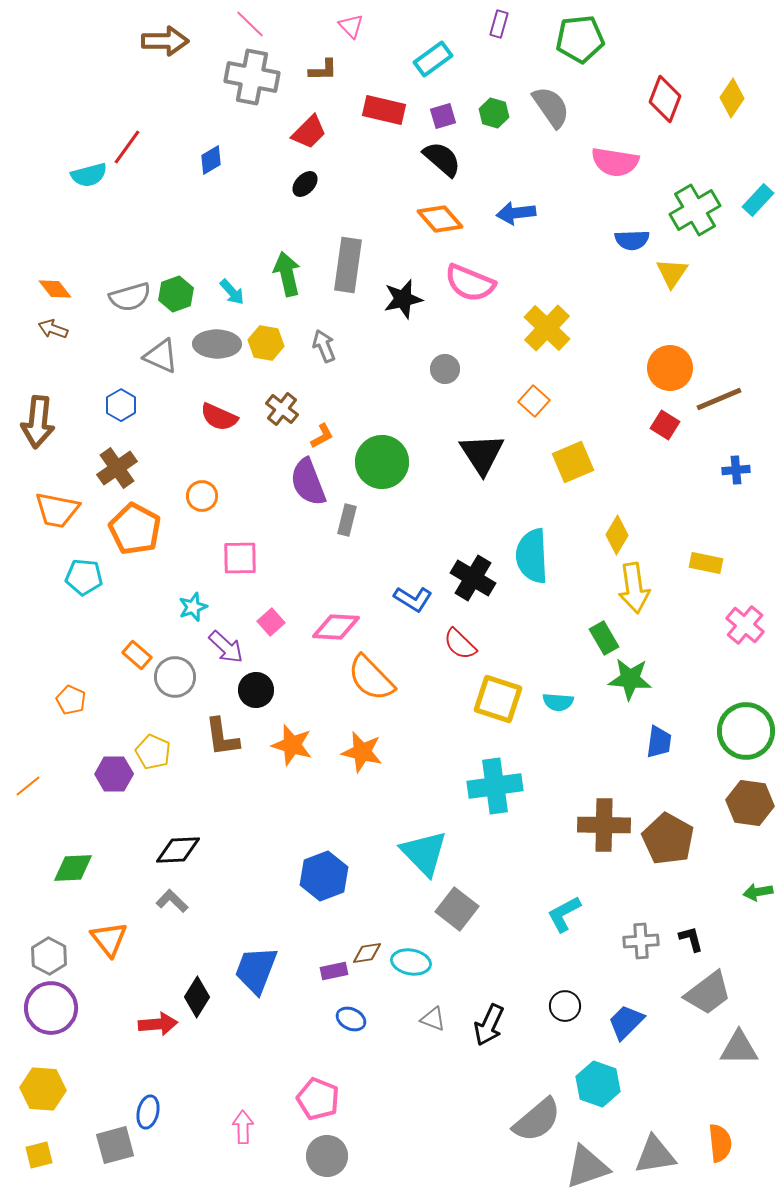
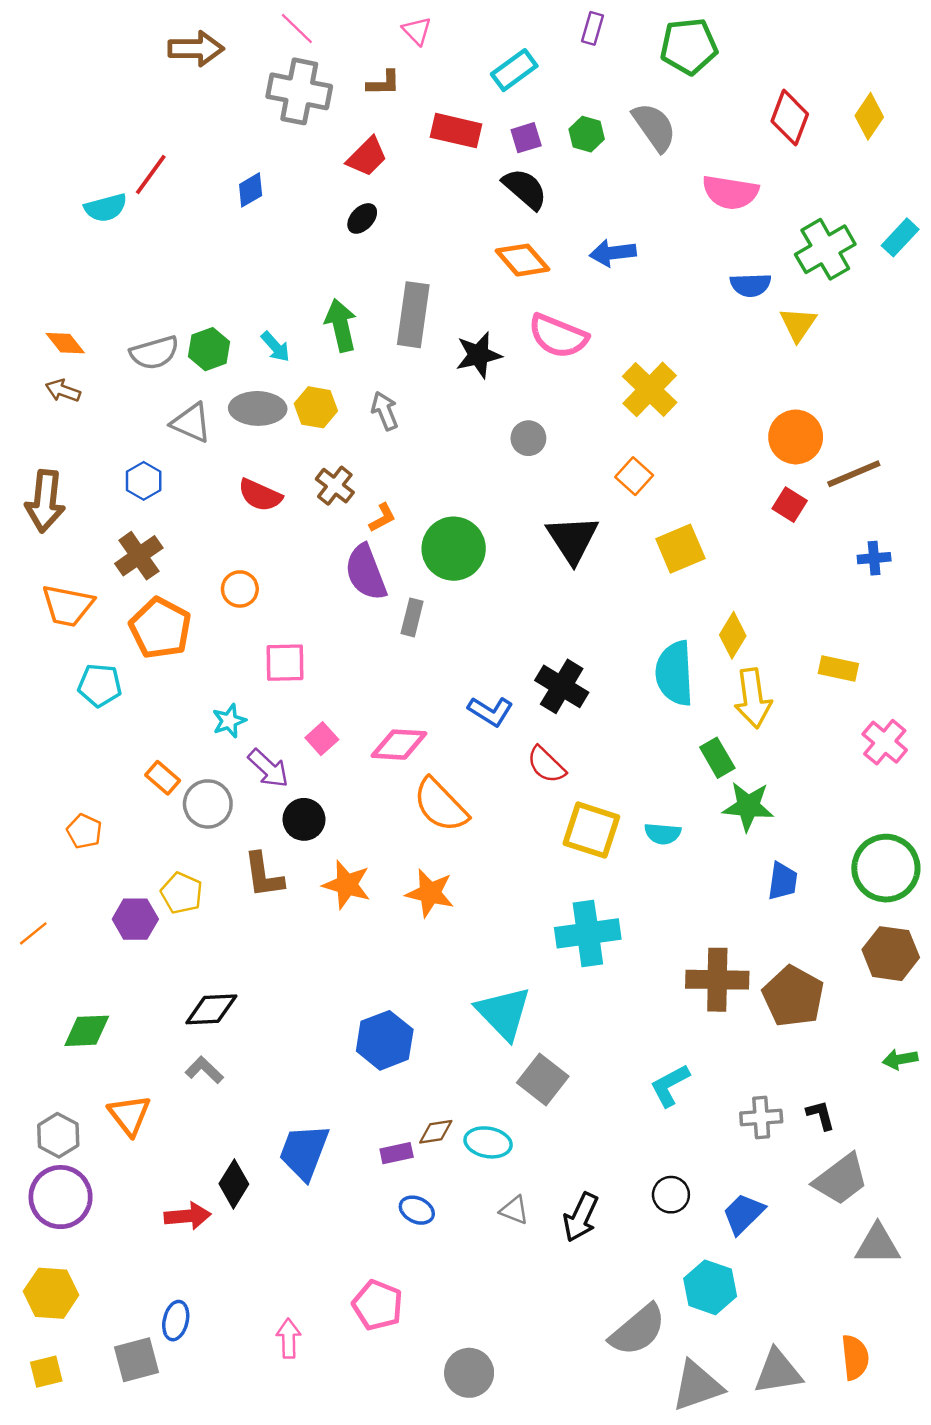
cyan semicircle: (532, 556) -> (675, 673), moved
gray circle: (327, 1156) -> (469, 1373), moved

